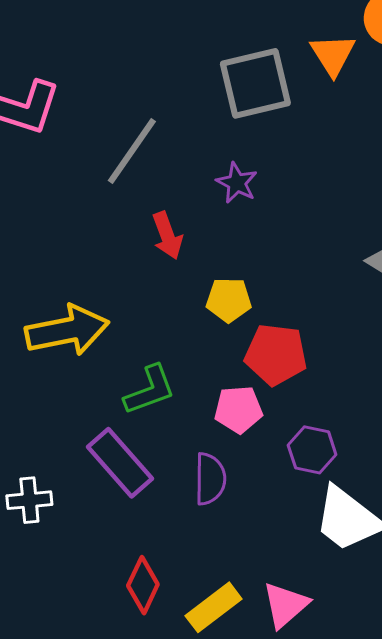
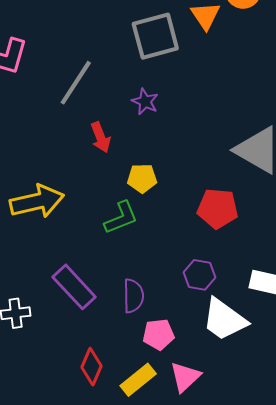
red pentagon: (276, 355) -> (218, 209), moved
green L-shape: (150, 390) -> (121, 218), moved
pink pentagon: (239, 409) -> (159, 334), moved

